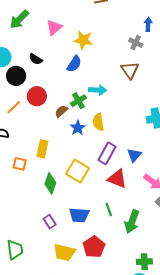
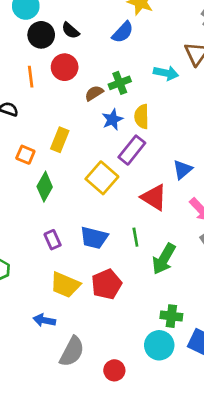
black semicircle: (36, 59) -> (70, 30), moved
cyan arrow: (98, 90) -> (166, 73), moved
orange line: (14, 107) -> (31, 77), turned -63
purple rectangle: (107, 153) -> (132, 150), moved
green diamond: (50, 183) -> (45, 187), moved

